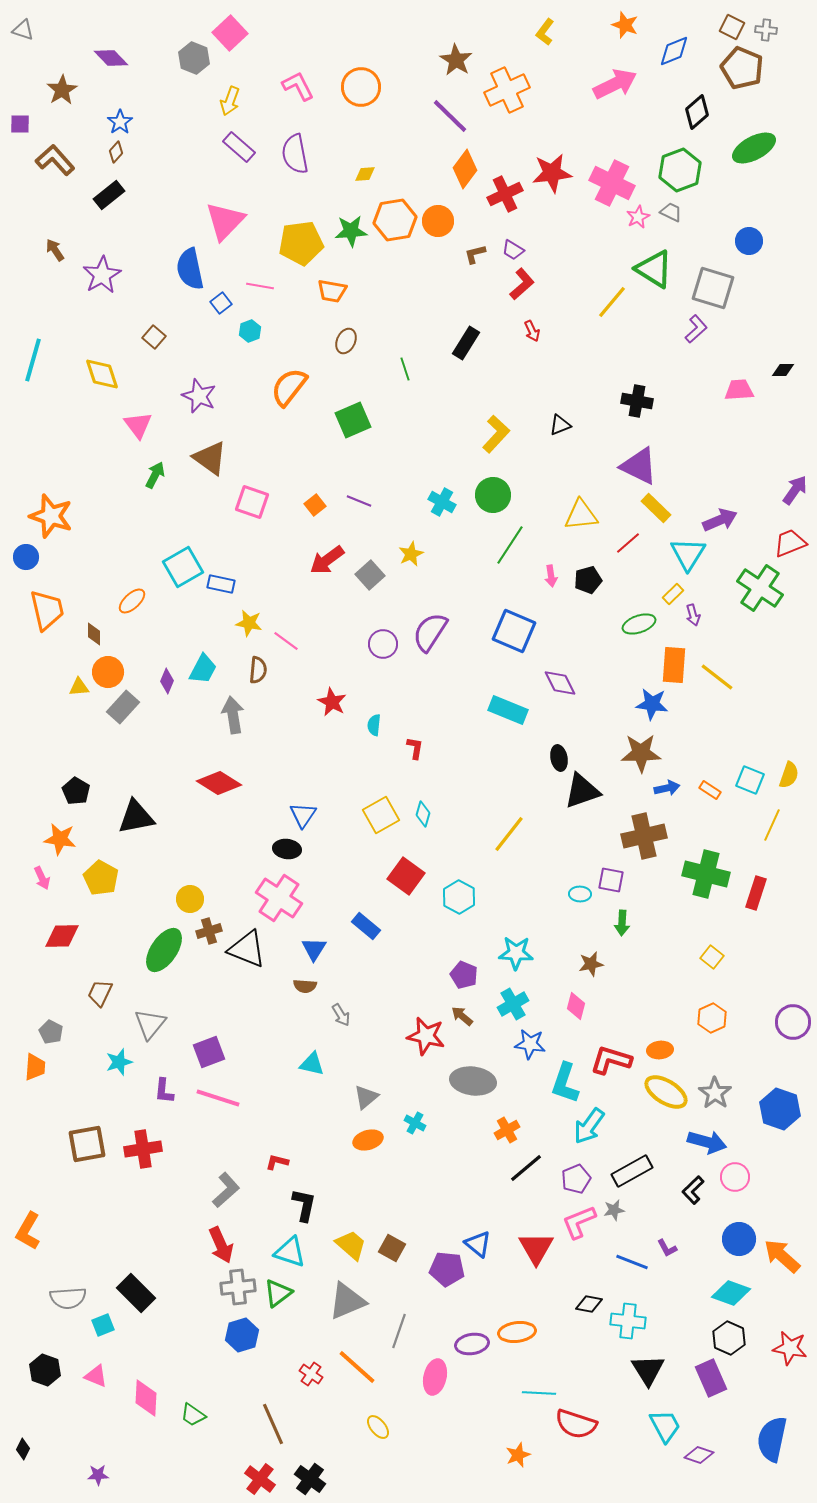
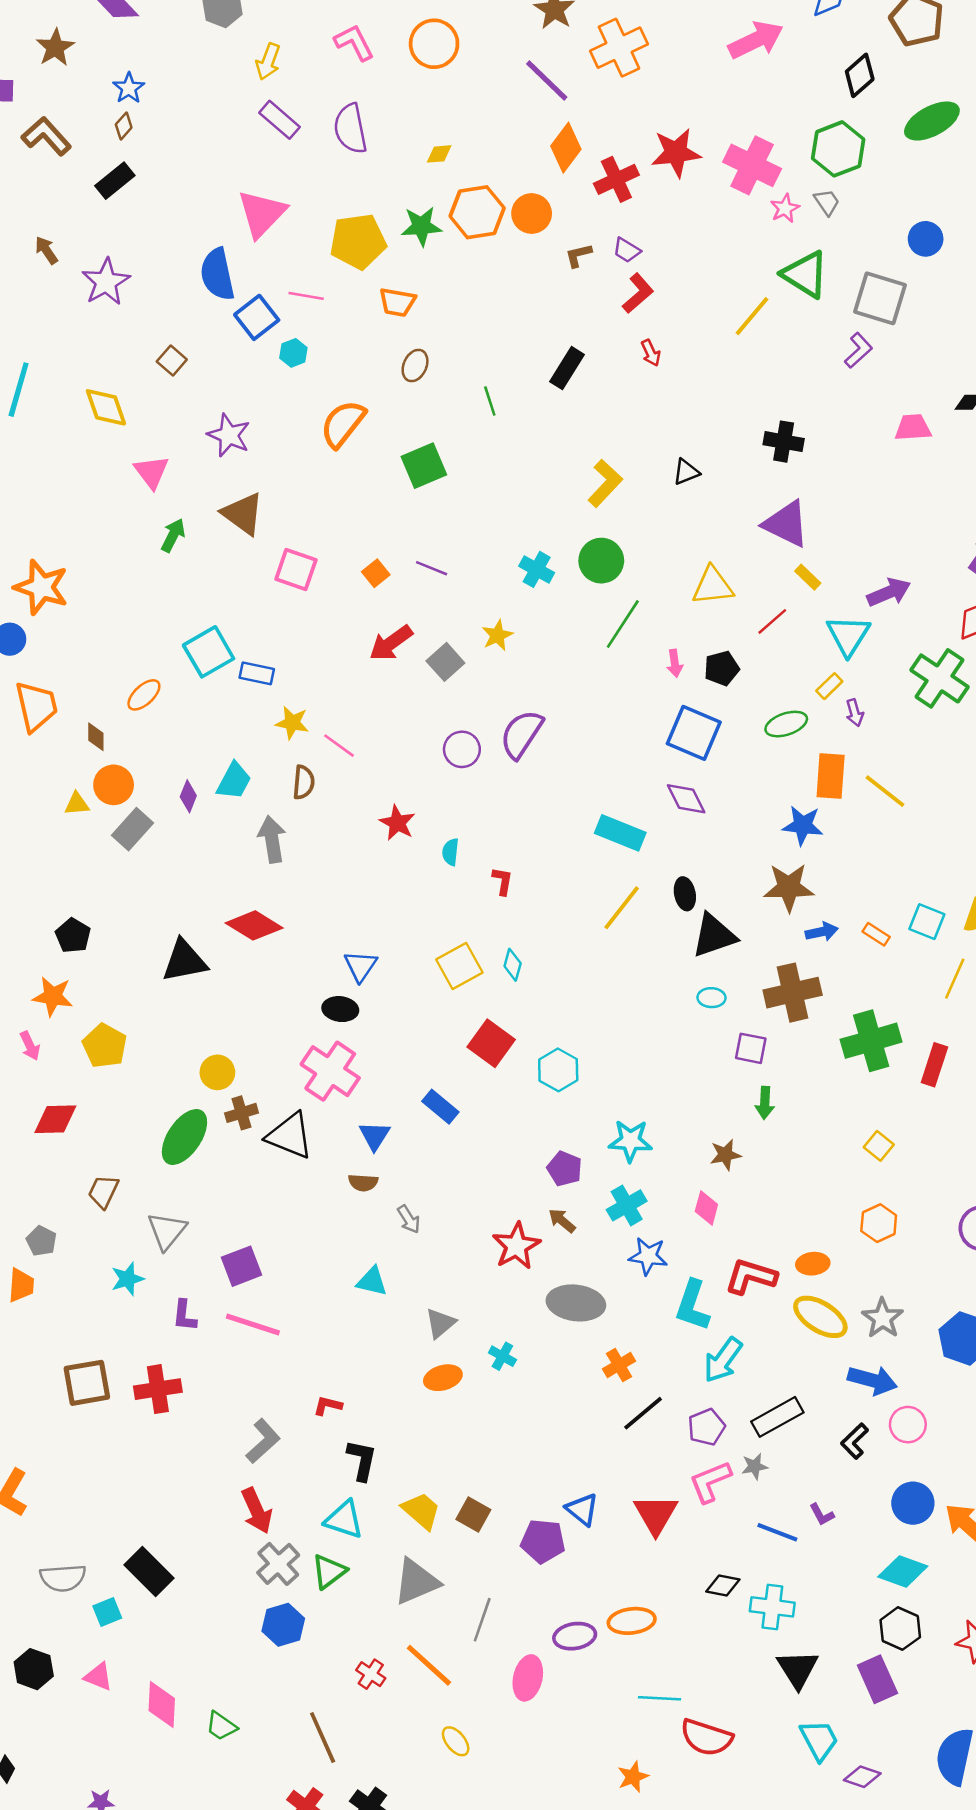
gray trapezoid: (671, 212) -> (827, 202), turned 30
blue square: (221, 303) -> (257, 317), size x1.6
yellow rectangle: (656, 508) -> (808, 577), size x0.7
blue square: (514, 631) -> (694, 733), moved
black triangle: (136, 817) -> (184, 961), moved
yellow line: (509, 834) -> (622, 908), moved
green cross: (706, 874) -> (871, 1041), turned -30
cyan ellipse: (580, 894) -> (711, 998), moved
red star: (426, 1036) -> (516, 1246), turned 30
gray cross: (238, 1287) -> (278, 1564), turned -36

